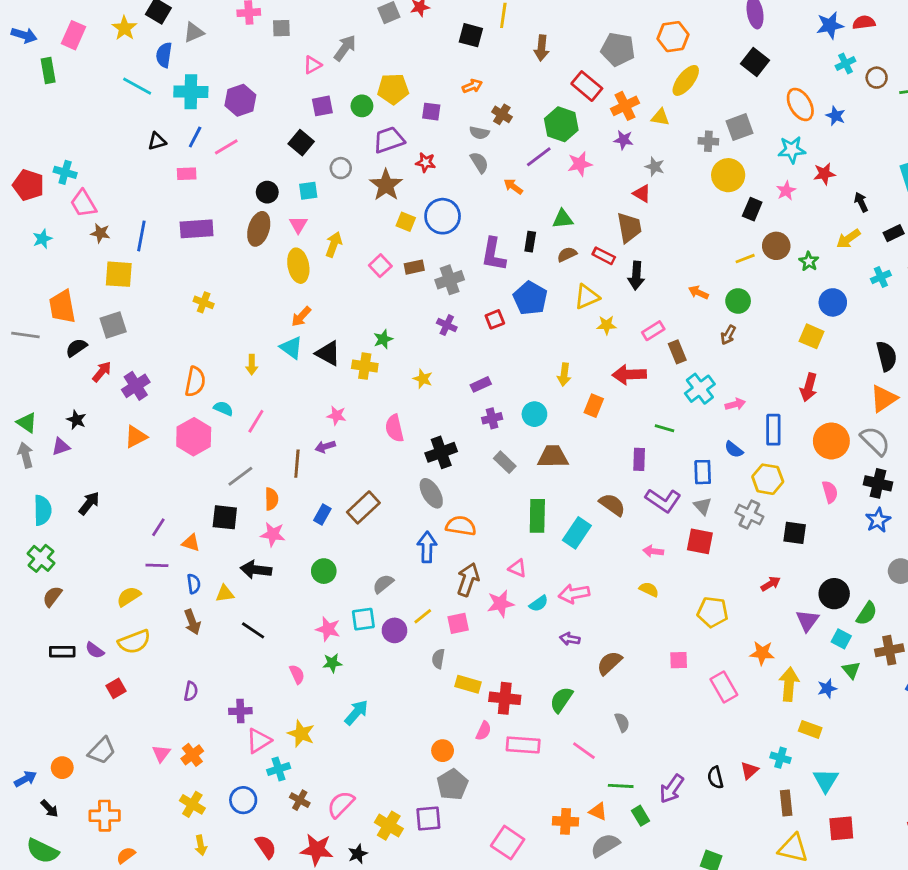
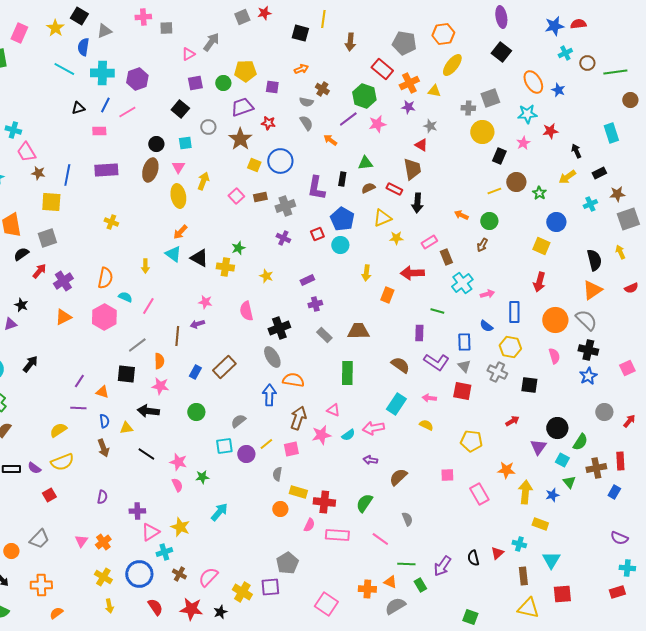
cyan circle: (534, 414) -> (340, 245), moved
cyan rectangle: (577, 533) -> (396, 404), moved
pink star: (328, 629) -> (178, 462), moved
orange circle: (443, 751) -> (280, 509), moved
blue circle: (243, 800) -> (139, 574), size x1.4

